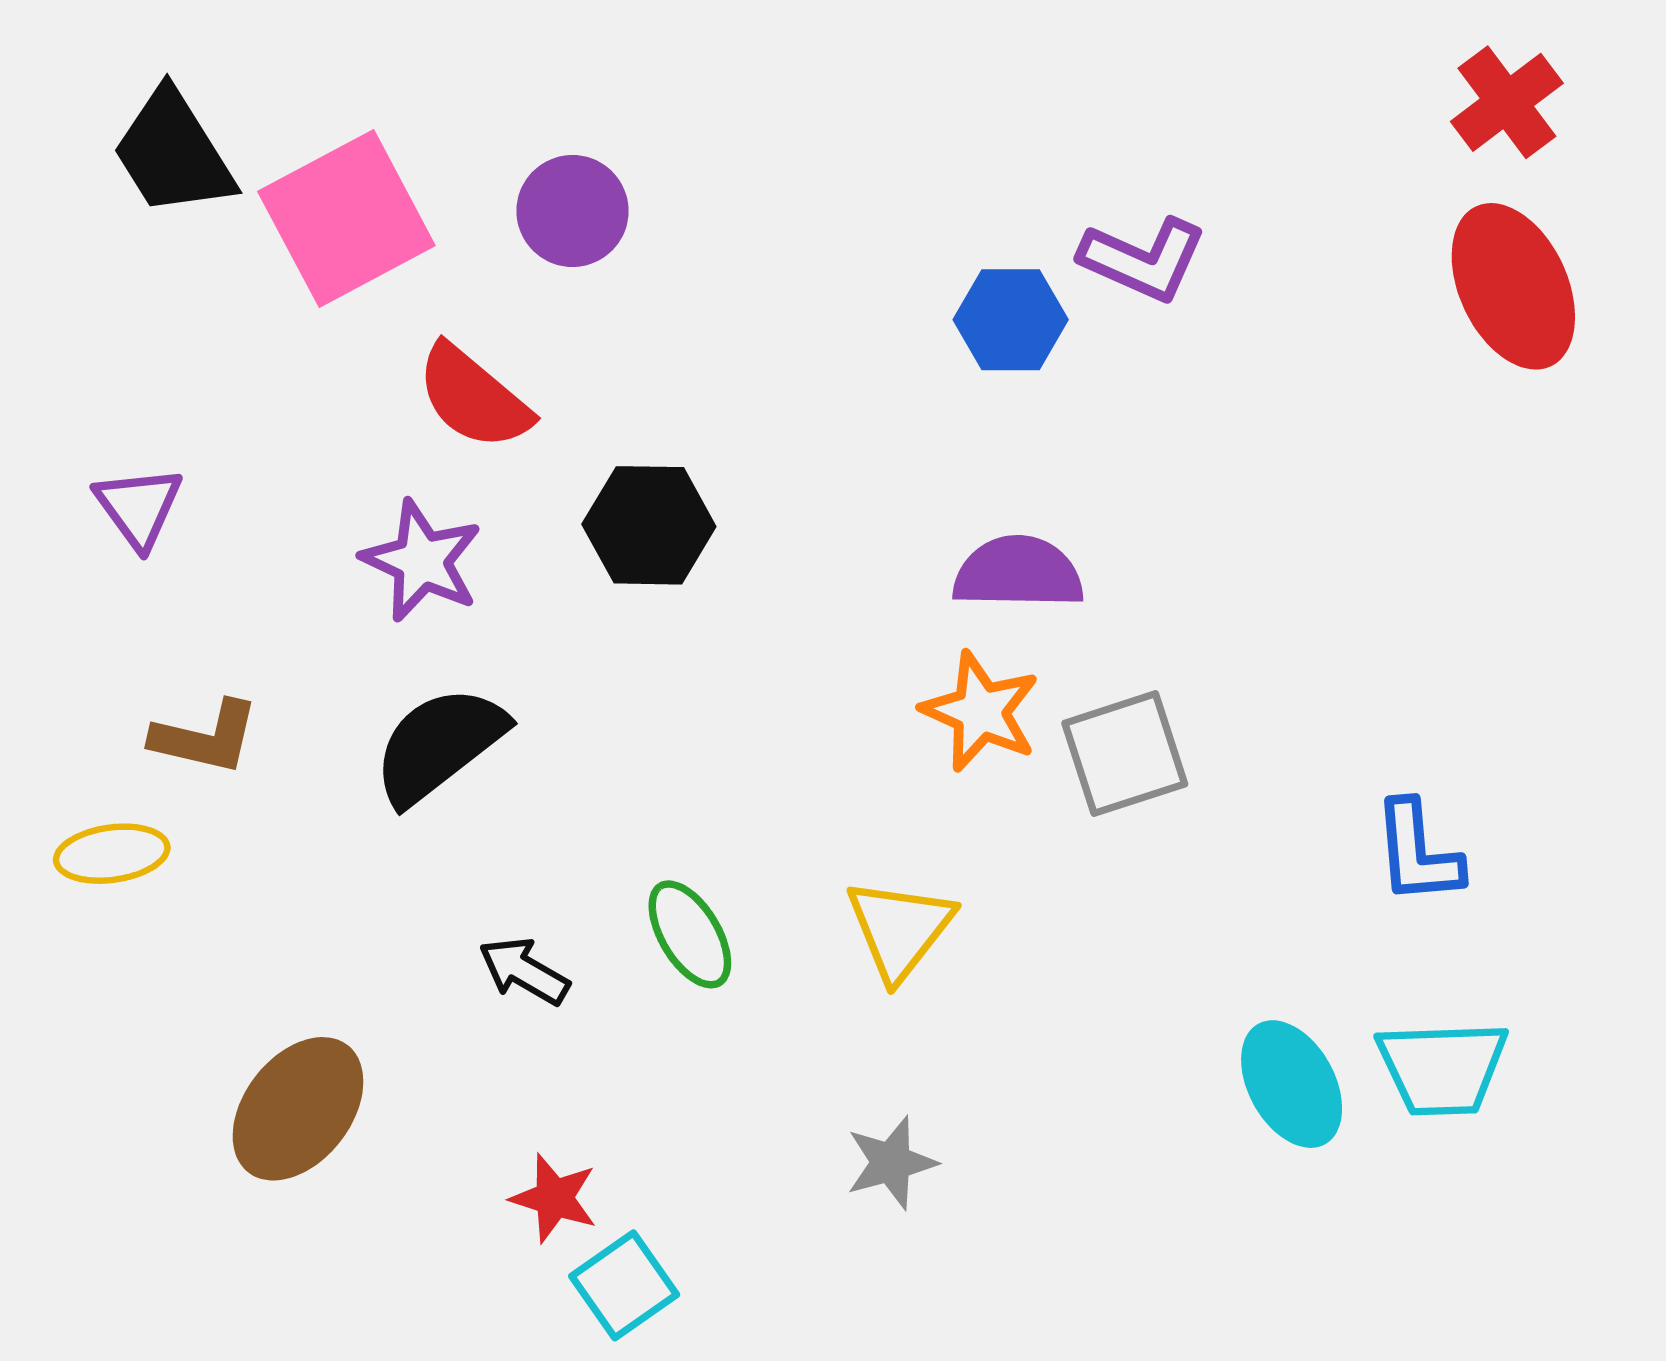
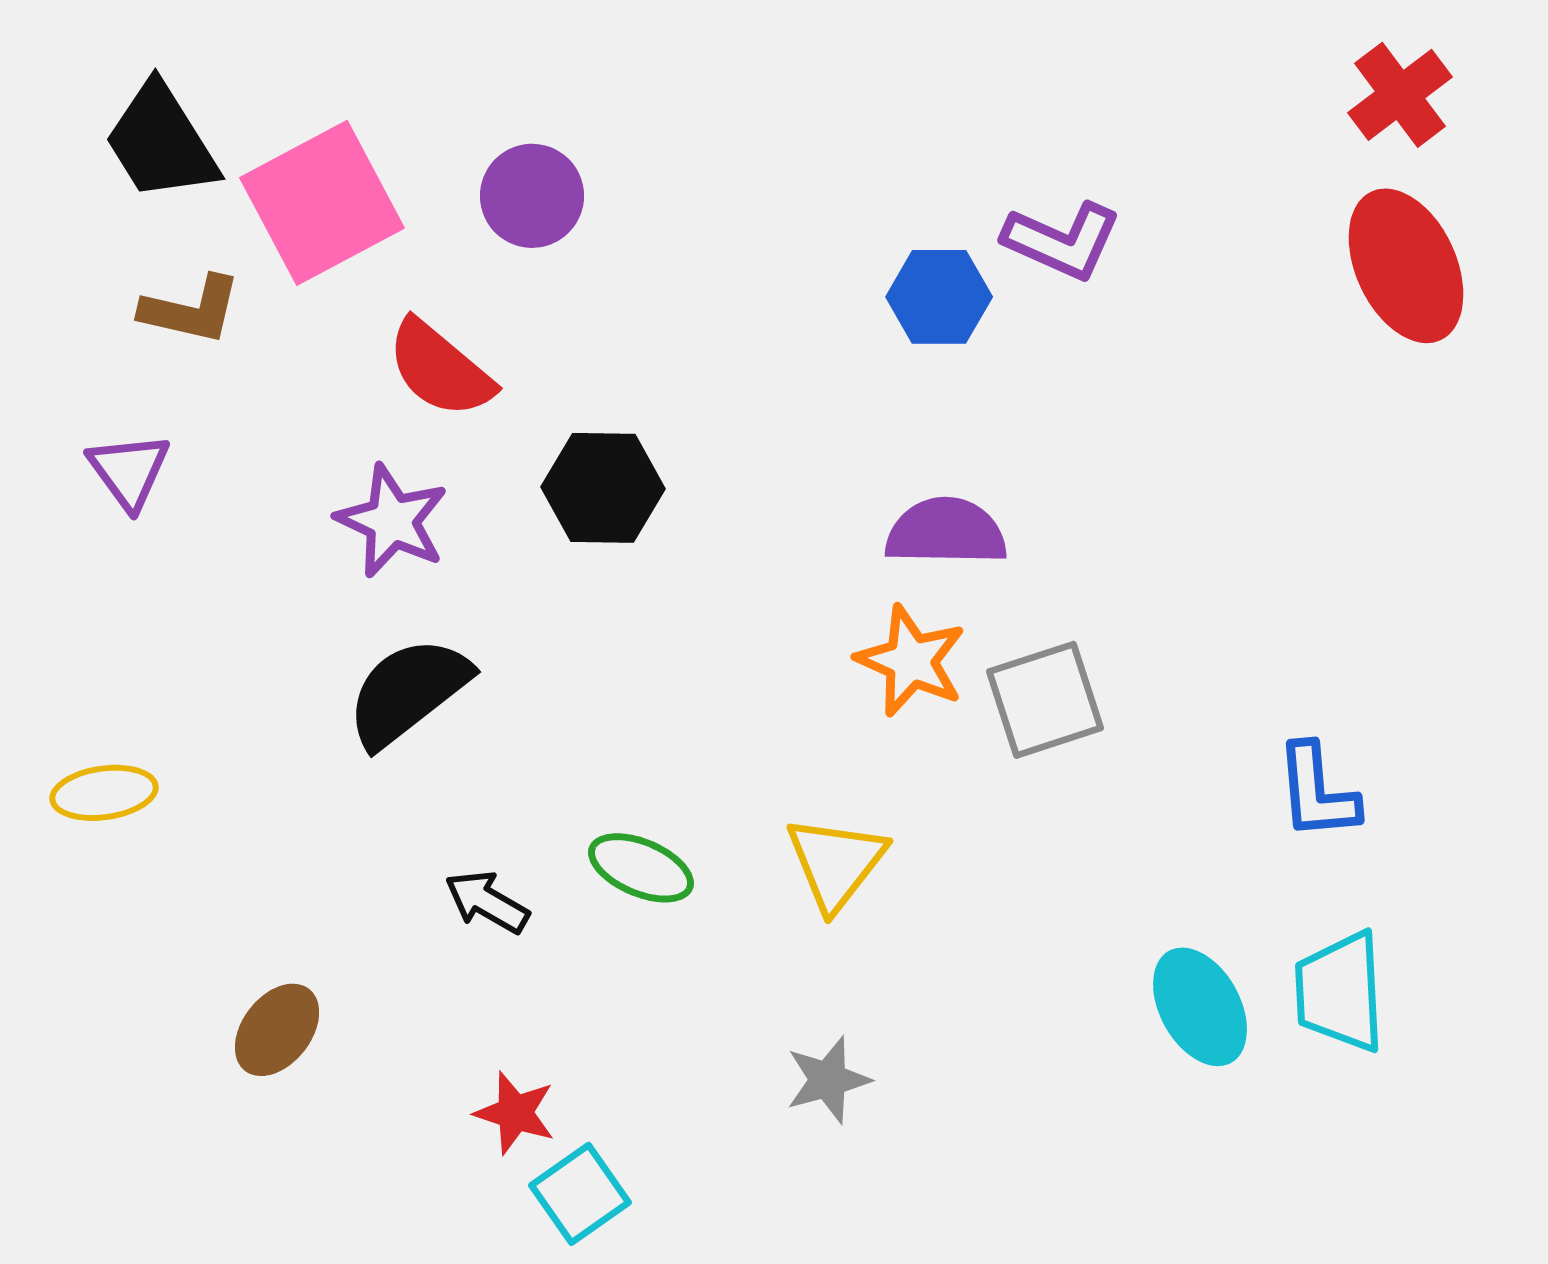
brown L-shape: (205, 737) -> (191, 310), moved
green ellipse: (690, 934) -> (641, 868), turned -36
cyan trapezoid: (1442, 1068) -> (1340, 992), turned 89
brown ellipse: (298, 1109) -> (277, 1030), size x0.7

